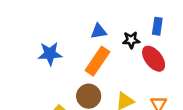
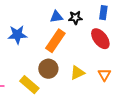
black star: (131, 40) -> (75, 18), moved

